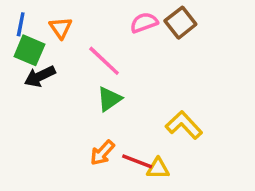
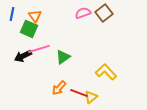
green square: (29, 50) -> (29, 29), moved
pink line: (104, 61) -> (39, 49), moved, turned -60
black arrow: (40, 76) -> (23, 56), moved
yellow triangle: (158, 168) -> (91, 97), turned -40

